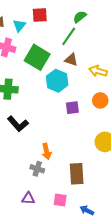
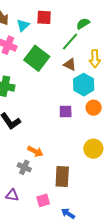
yellow arrow: (98, 71) -> (95, 59), moved, turned -114
cyan hexagon: (57, 81) -> (84, 85), moved
orange arrow: (47, 151) -> (35, 151), turned -56
pink square: (60, 200) -> (43, 200), turned -32

